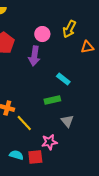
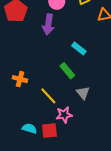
green rectangle: (52, 100) -> (67, 71), turned 63
yellow line: (24, 123) -> (48, 96), moved

